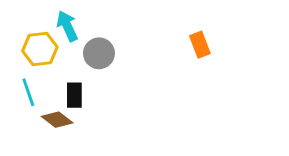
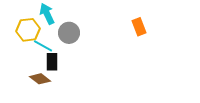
cyan line: (28, 92) -> (43, 46), moved, turned -42

